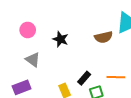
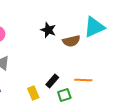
black star: (60, 39) -> (48, 30), moved

